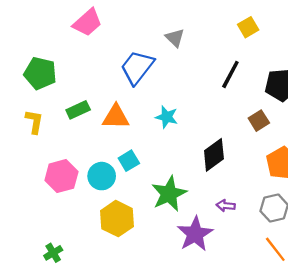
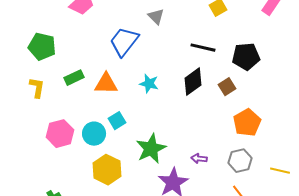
black line: (230, 74) -> (203, 48), turned 75
black diamond: (214, 155) -> (193, 82), moved

